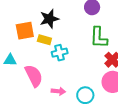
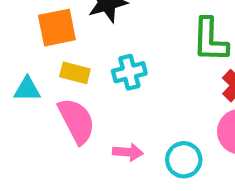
yellow rectangle: (44, 40) -> (75, 73), moved

